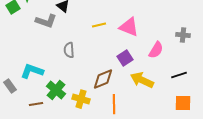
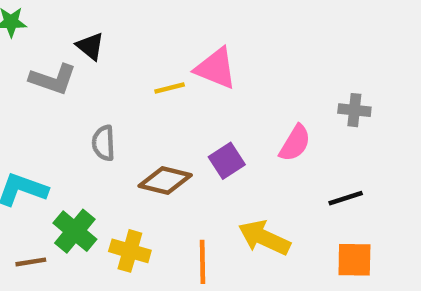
pink triangle: (129, 27) -> (216, 68), moved
brown diamond: (103, 79) -> (165, 180), moved, turned 35
yellow arrow: (142, 80) -> (264, 238), moved

